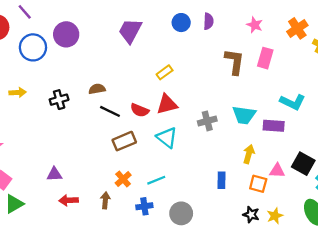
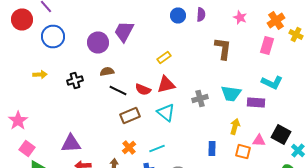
purple trapezoid: (130, 31) -> (124, 32), moved
purple circle: (66, 34) -> (98, 42), moved
pink rectangle: (265, 58) -> (267, 46), moved
purple triangle: (54, 174) -> (71, 144), size x1.5

